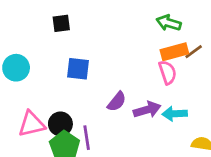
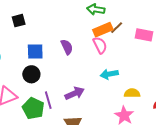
purple semicircle: (117, 102) -> (67, 47), moved, turned -56
purple arrow: (147, 110) -> (75, 93), moved
black circle: (60, 124) -> (31, 74), moved

